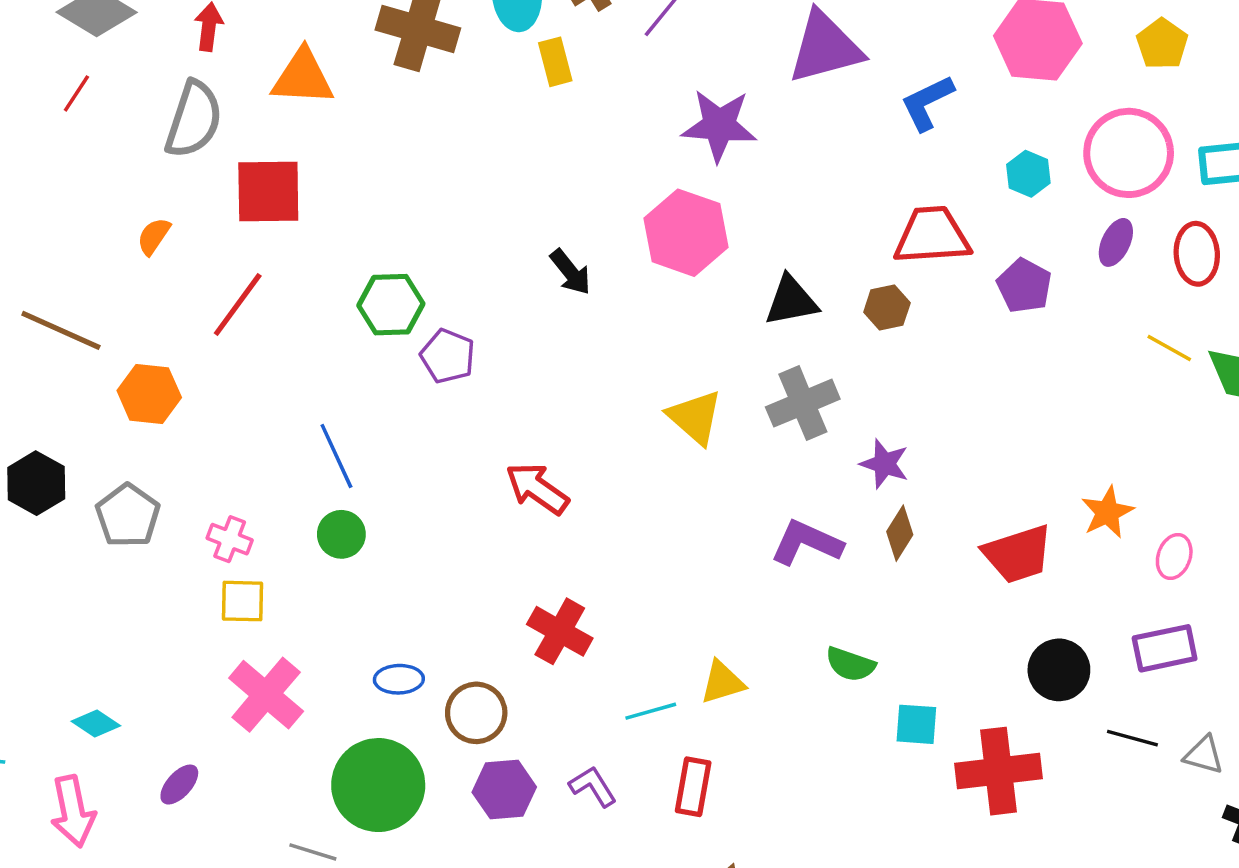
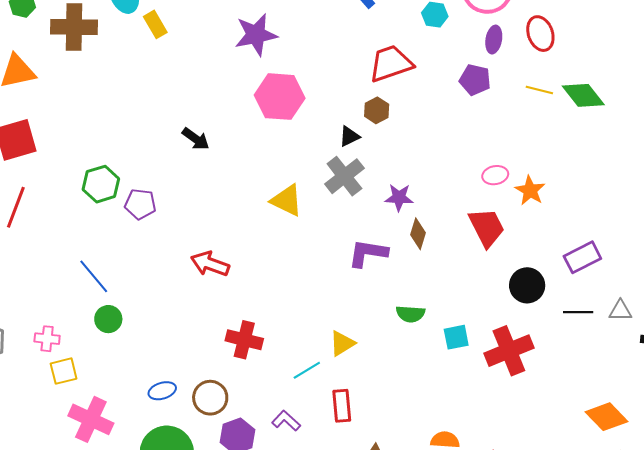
pink hexagon: (686, 233) -> (280, 97), moved
purple pentagon: (1024, 286) -> (475, 80), moved
black triangle: (791, 301) -> (349, 136), moved, size x0.7
red trapezoid: (1018, 554) -> (487, 227), turned -84
pink ellipse: (1174, 556) -> (495, 175), moved, turned 75

